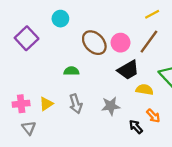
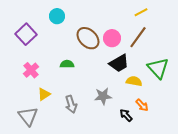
pink cross: (21, 104) -> (31, 70), moved, turned -35
gray arrow: (76, 104) -> (71, 104), moved
gray triangle: (29, 128) -> (28, 116), size x1.5

